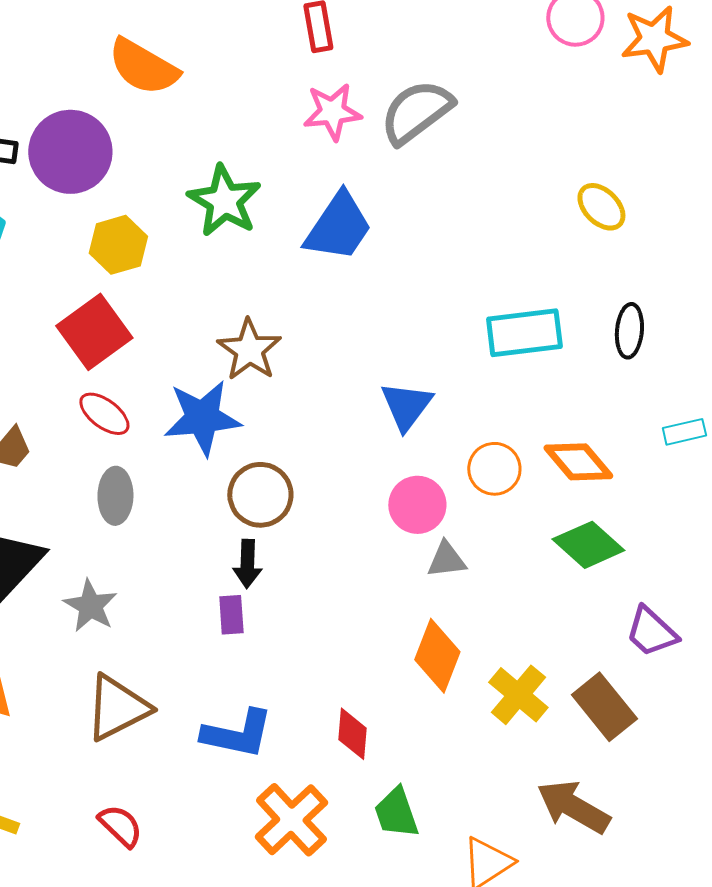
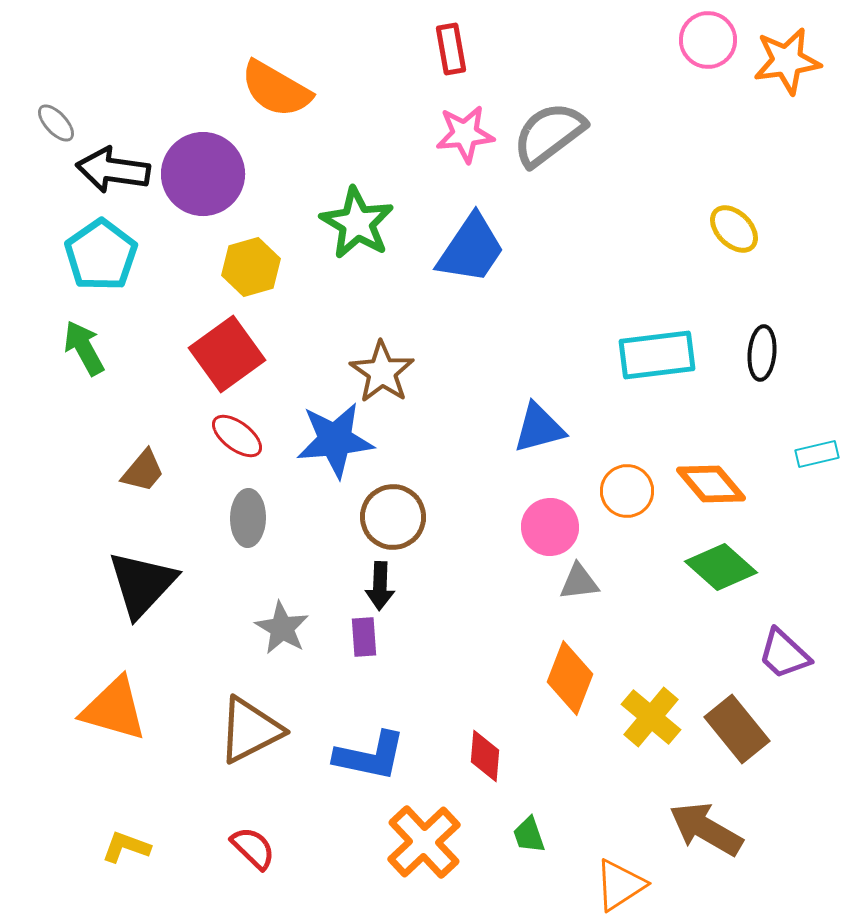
blue triangle: (406, 406) -> (539, 428), turned 38
gray star: (90, 606) -> (282, 628), moved
green trapezoid: (396, 813) -> (529, 835), size x0.7

